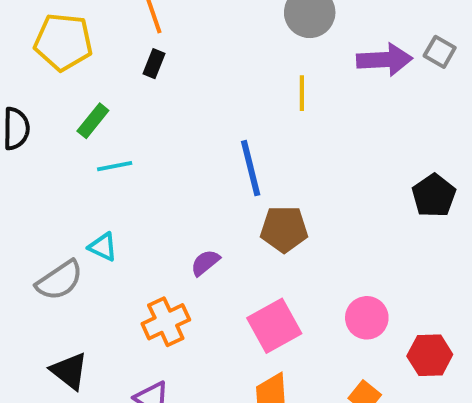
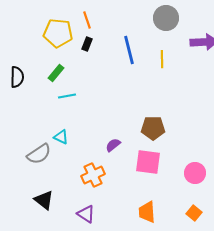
yellow pentagon: (63, 42) -> (58, 33), moved
blue line: (251, 168) -> (129, 50), moved
pink square: (274, 326) -> (148, 162), moved, turned 36

